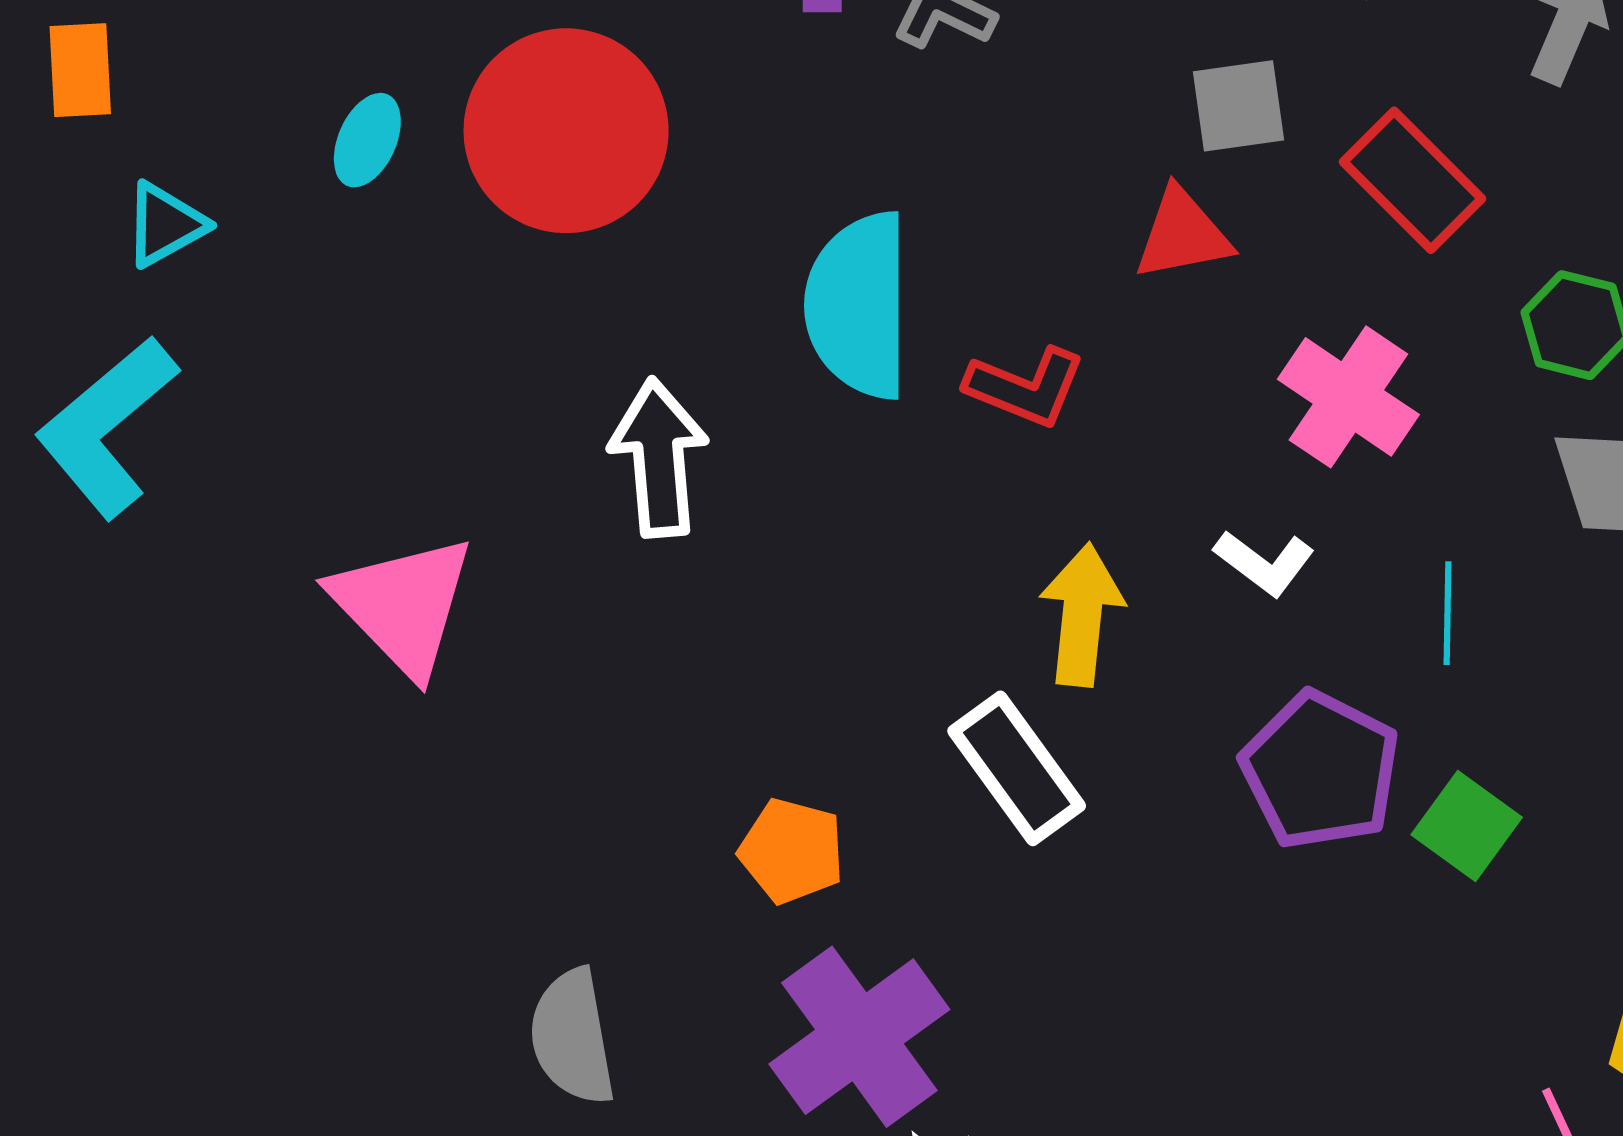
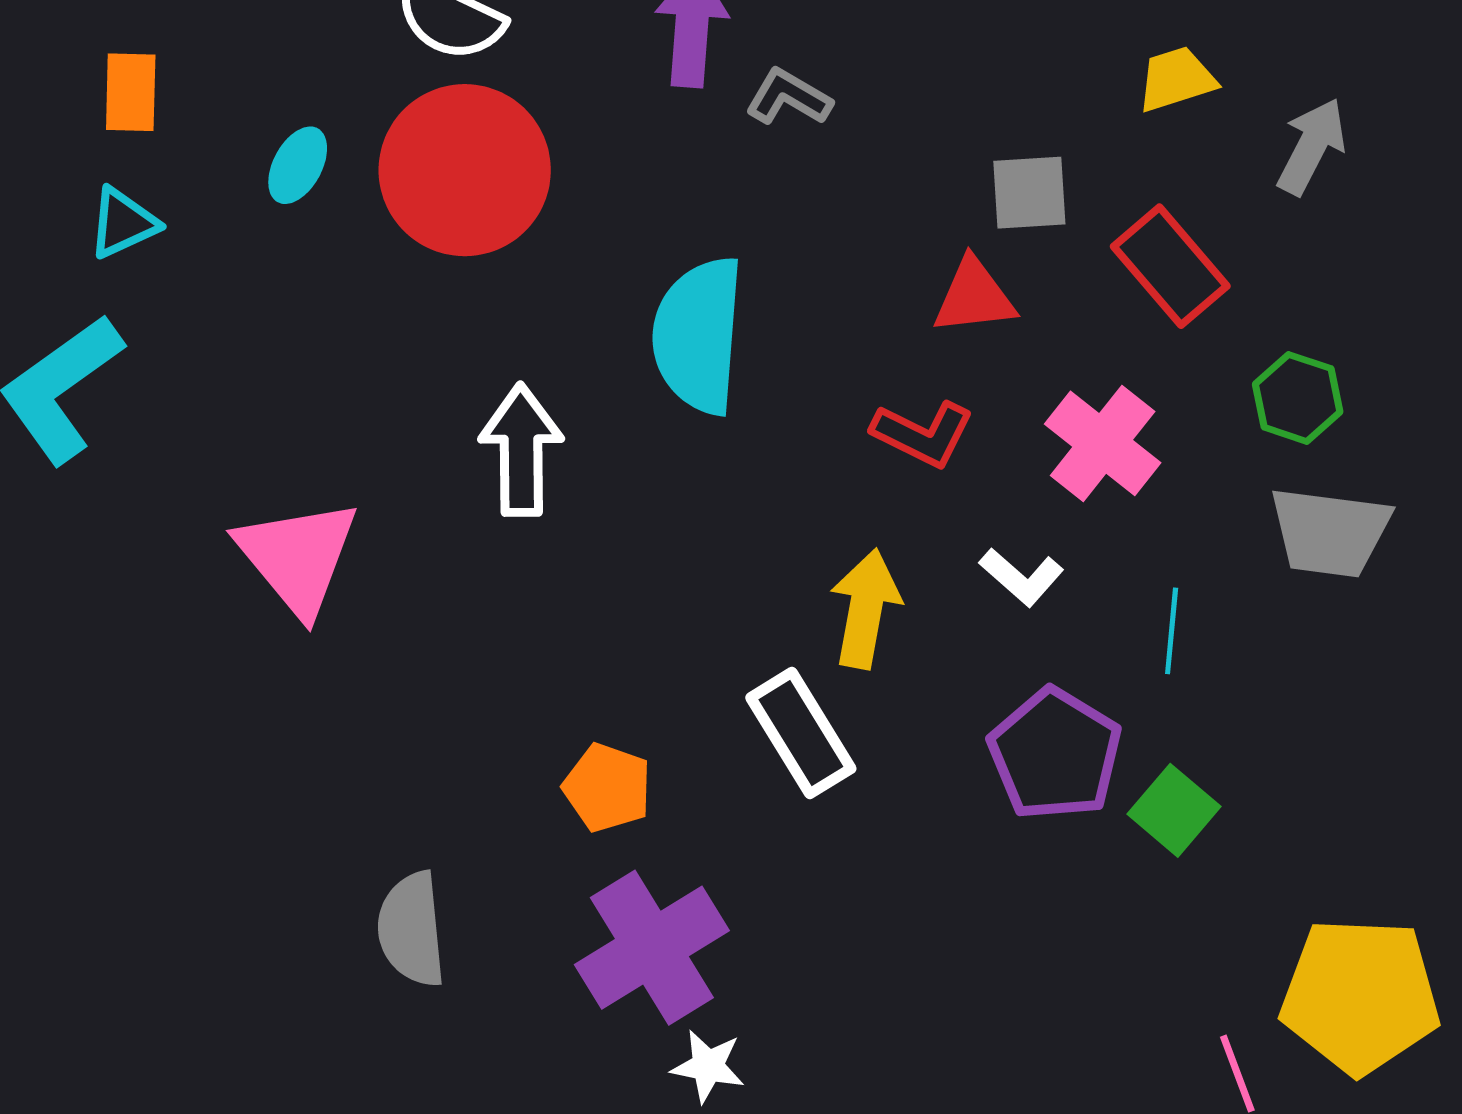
orange rectangle: (80, 70) -> (131, 92), moved
red L-shape: (1025, 387) -> (923, 434), moved

